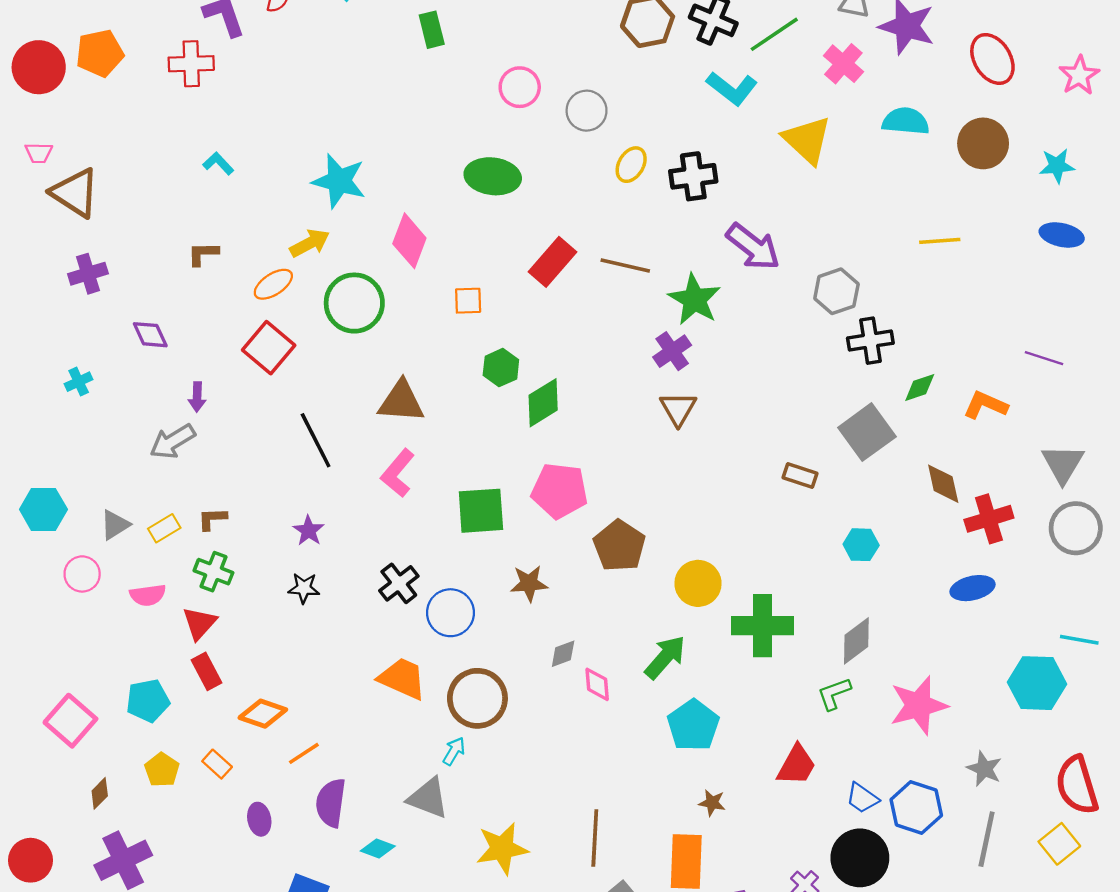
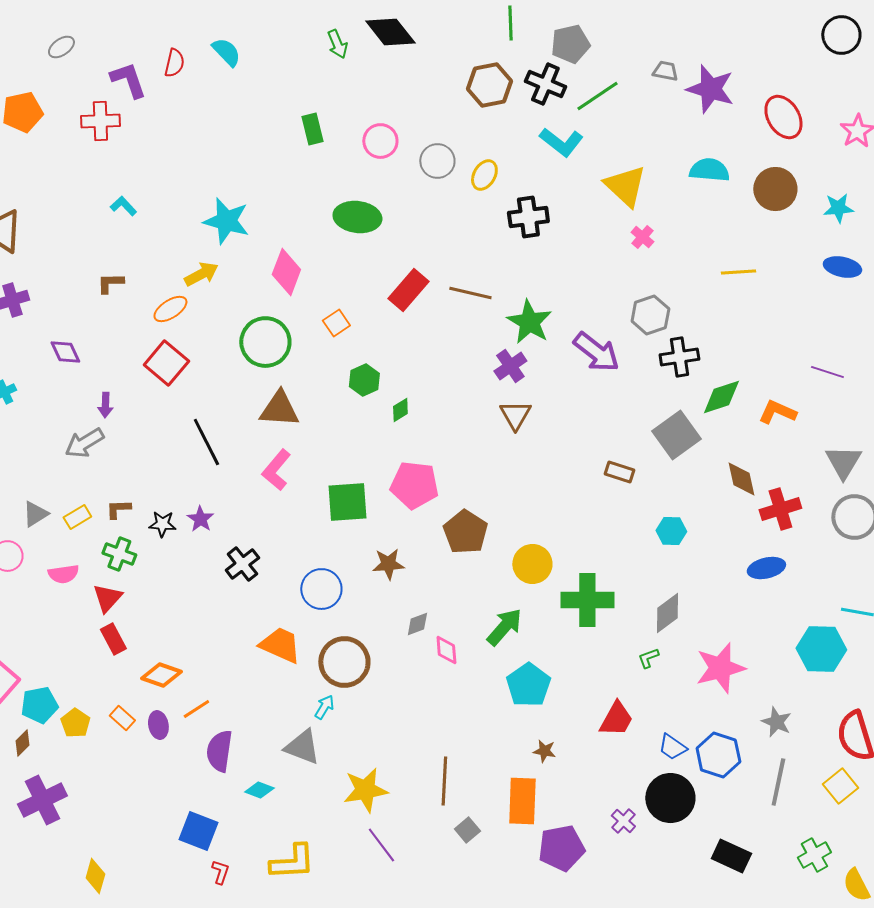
green rectangle: (432, 30) -> (312, 129), moved
pink cross: (843, 64) -> (642, 237), moved, size x0.7
yellow ellipse: (631, 165) -> (484, 175), moved
purple arrow: (753, 247) -> (596, 352), moved
orange square: (468, 301) -> (336, 323), turned -32
green circle: (354, 303) -> (265, 342), moved
green diamond: (920, 387) -> (721, 397), size x1.4
green diamond: (543, 403) -> (400, 410), size x0.6
black cross: (399, 583) -> (242, 564), moved
black star: (304, 588) -> (162, 524), moved
green L-shape: (834, 694) -> (648, 658), size x0.7
cyan pentagon: (148, 701) -> (39, 705), moved
purple ellipse: (259, 819) -> (158, 725), moved

